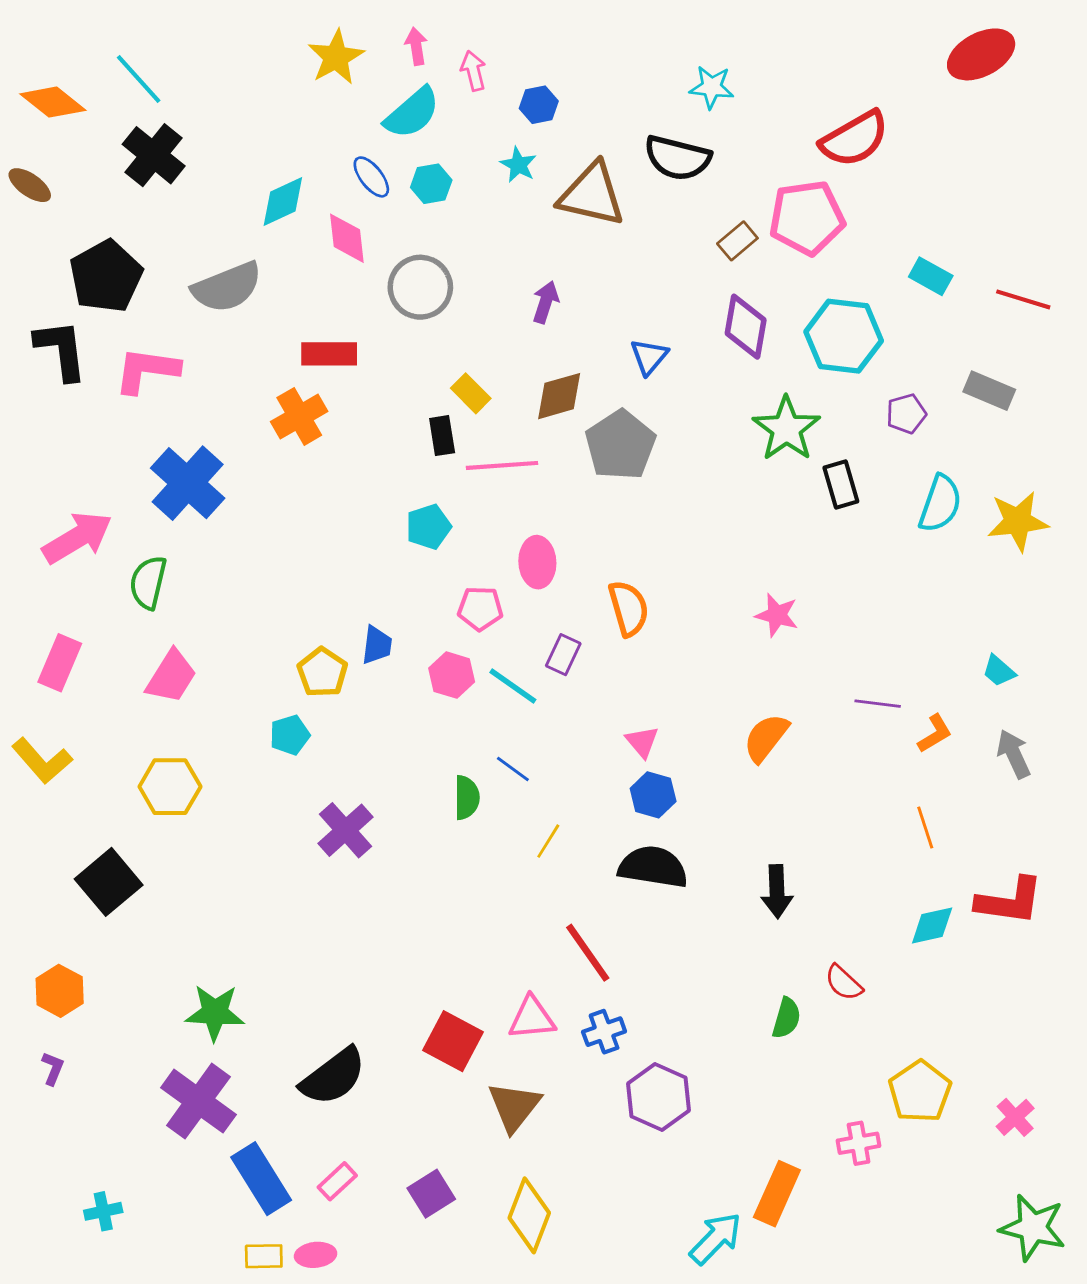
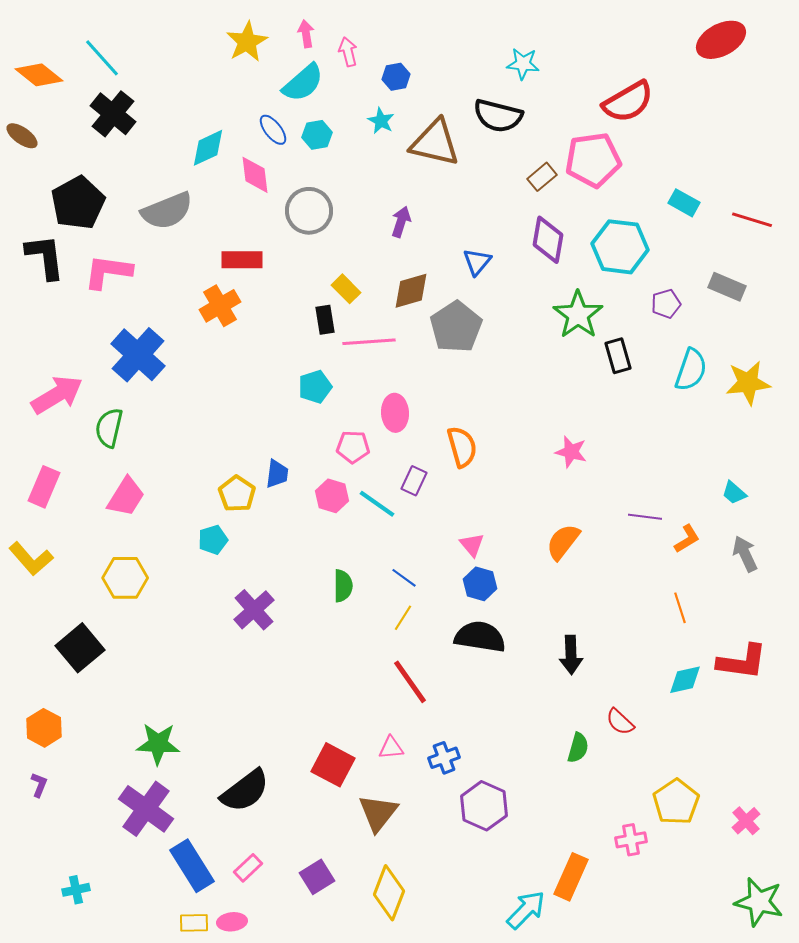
blue line: (513, 769) -> (404, 578), moved
red line: (588, 953) -> (410, 682), moved
pink triangle: (532, 1018) -> (391, 748), size x0.7

